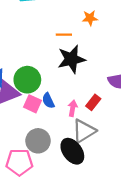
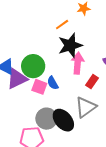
orange line: (64, 35) -> (62, 25), turned -32
pink arrow: (73, 108) -> (78, 63), moved, size x1.5
black ellipse: (72, 151) -> (63, 120), moved

